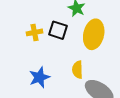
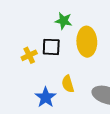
yellow semicircle: (78, 70) -> (68, 84), moved

